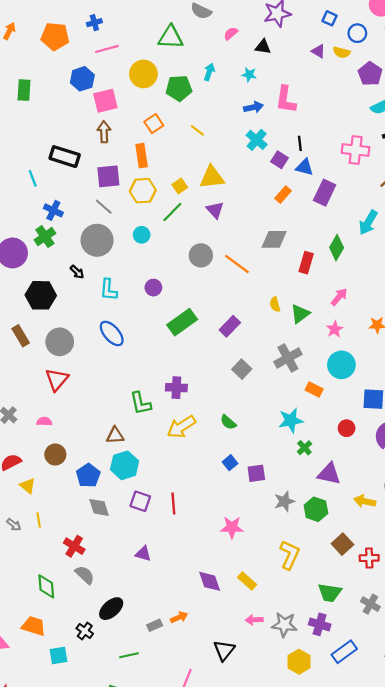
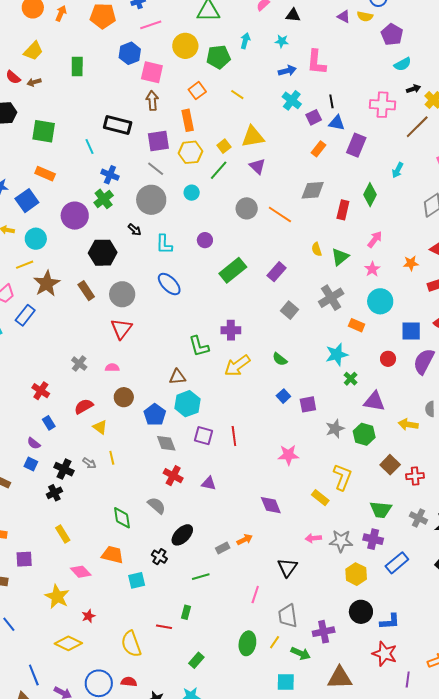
pink square: (105, 101) -> (152, 72), turned 30
purple square: (279, 160) -> (314, 117), turned 35
cyan arrow: (368, 222) -> (398, 170), size x0.7
red cross: (74, 546) -> (173, 476), moved
yellow rectangle: (247, 581) -> (320, 498), moved

